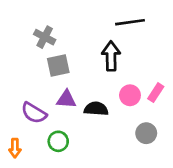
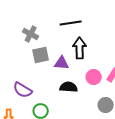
black line: (130, 22) -> (71, 23), moved
purple triangle: (66, 99) -> (62, 63), moved

